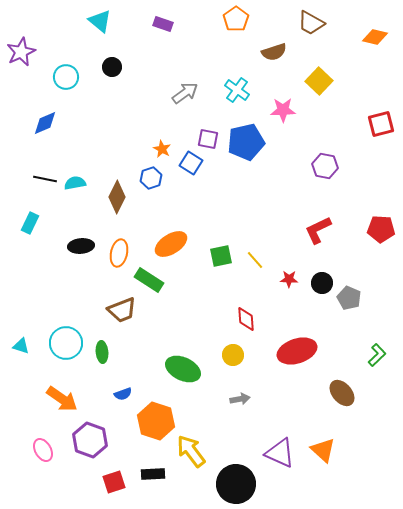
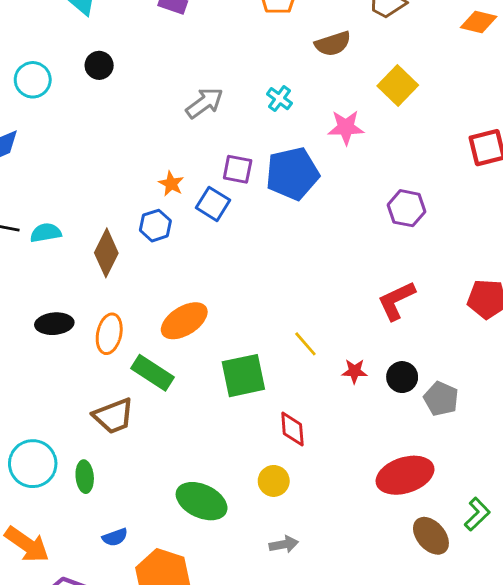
cyan cross: (237, 90) -> (279, 99), size x0.7
green square: (221, 256) -> (243, 376), moved, size x1.4
red ellipse: (297, 351) -> (405, 475), moved
green L-shape: (377, 355) -> (477, 514), moved

